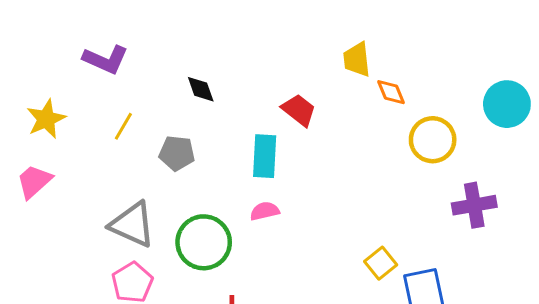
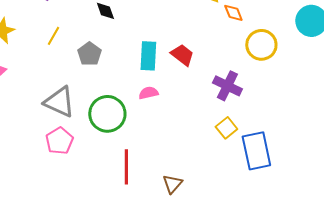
red trapezoid: (299, 110) -> (182, 55), moved
gray pentagon: (177, 153) -> (89, 54), turned 30
purple cross: (474, 205) -> (227, 86), moved, turned 36

